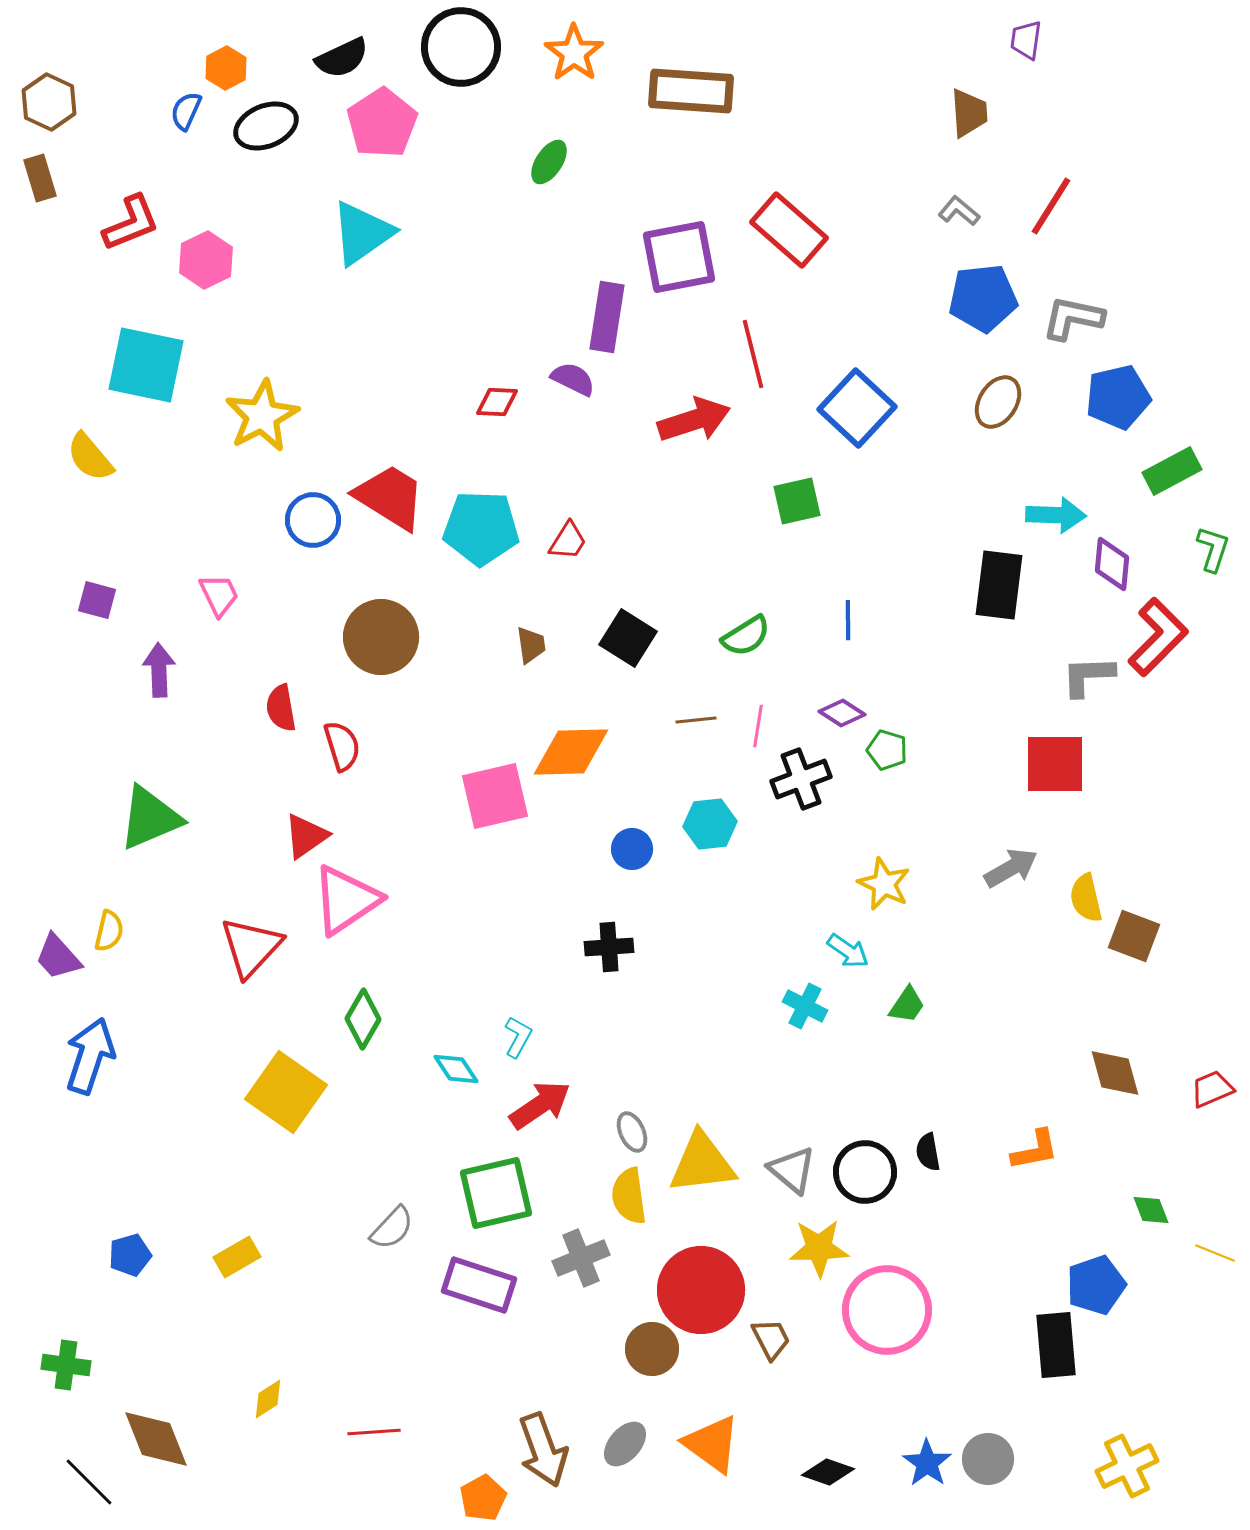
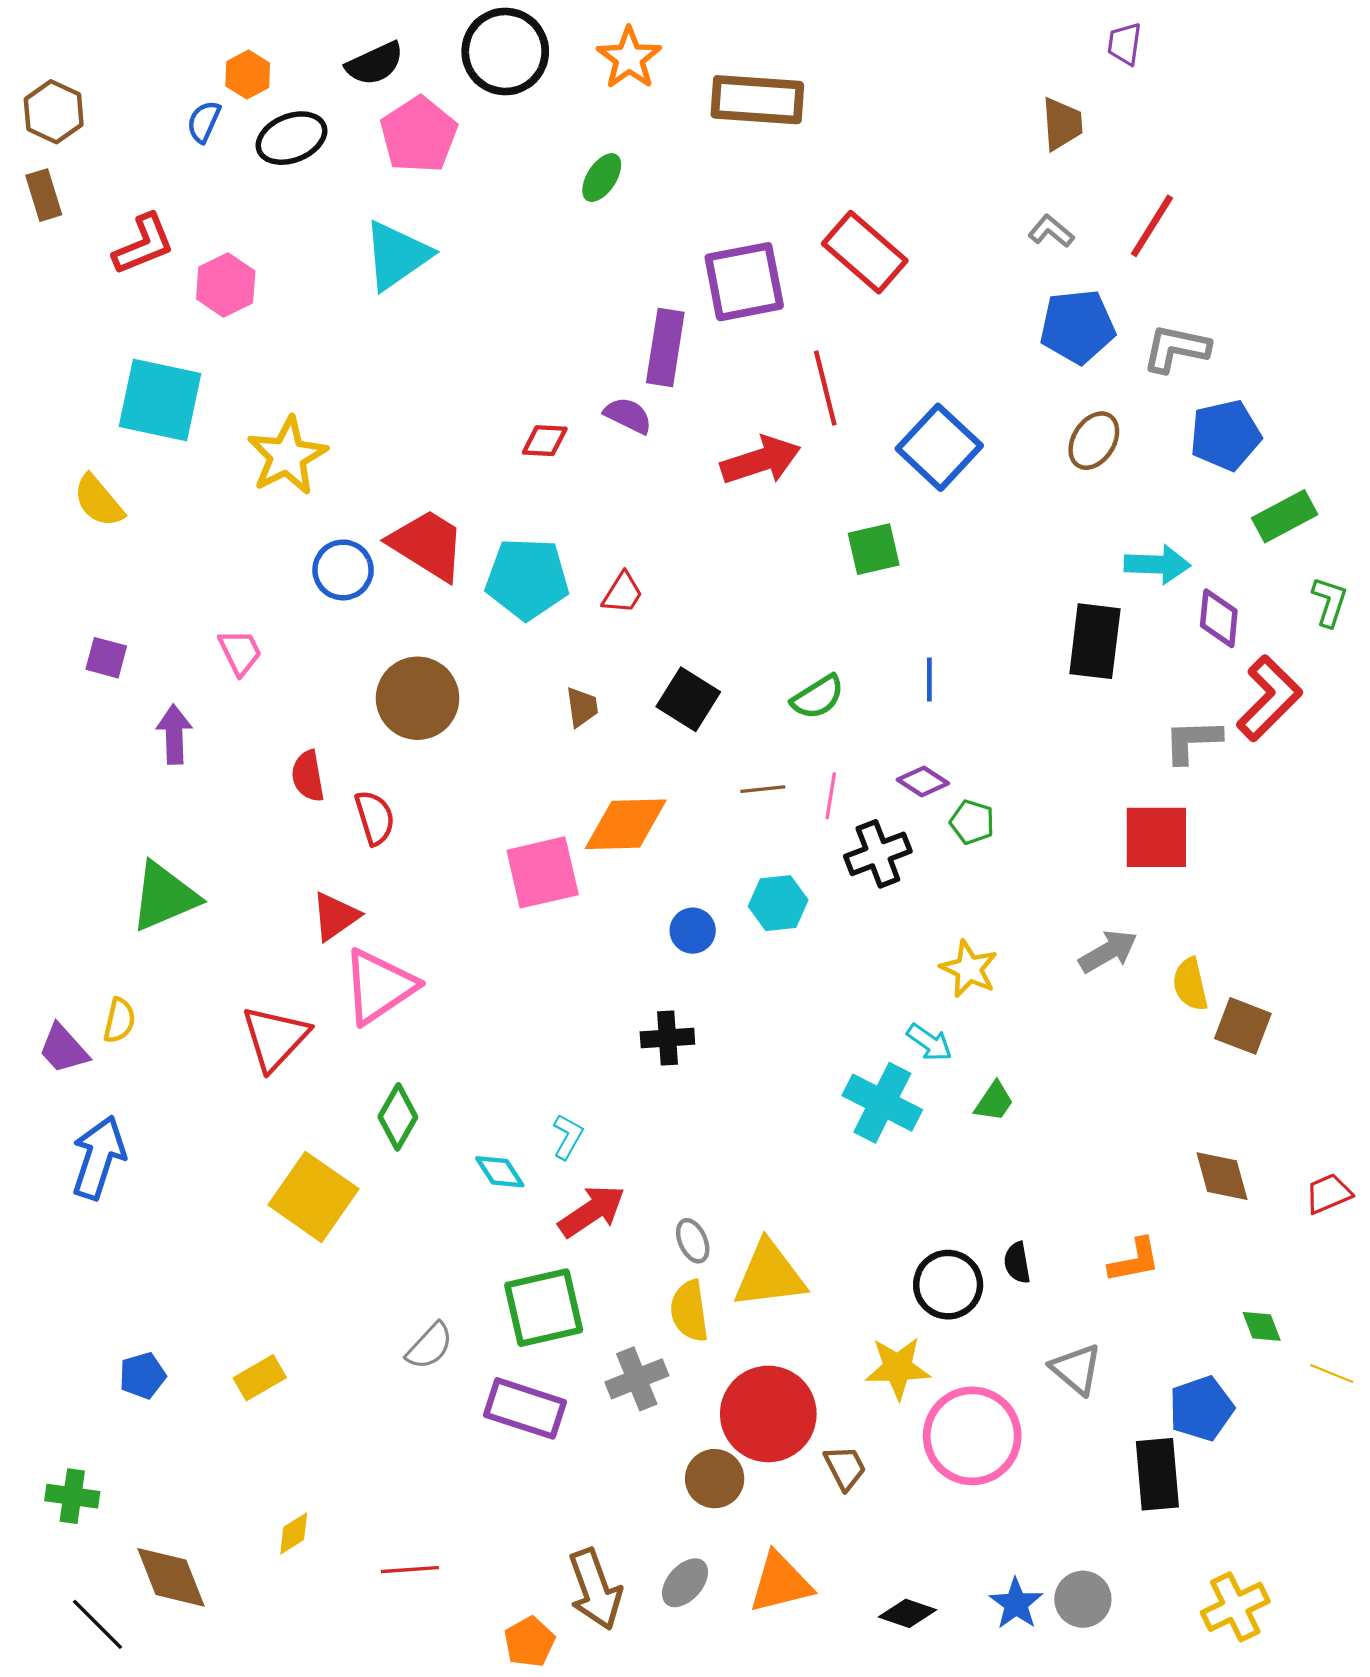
cyan cross: (805, 1006) -> (882, 1103), size x1.6
gray triangle: (792, 1170) -> (1076, 1369), moved
orange triangle: (712, 1444) -> (780, 1583), turned -50

